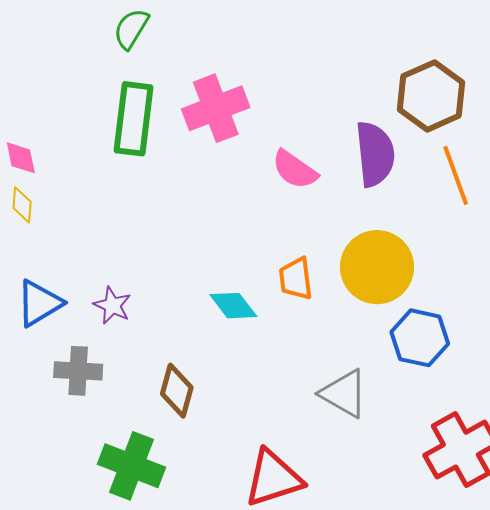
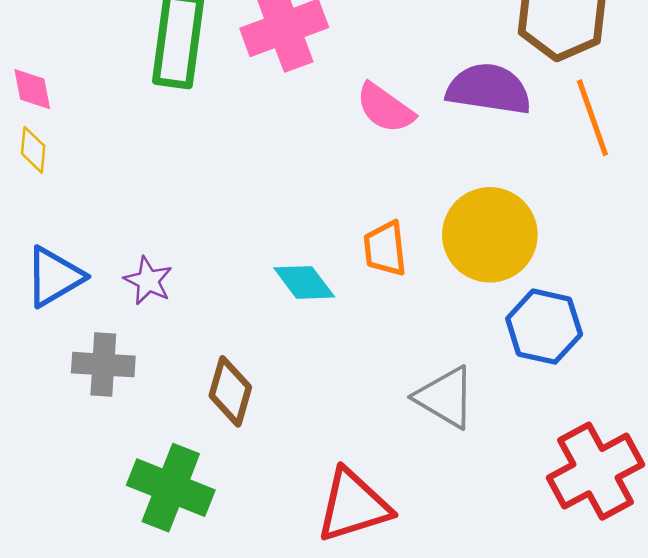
purple semicircle: (375, 154) -> (489, 89), turned -76

